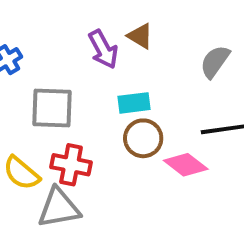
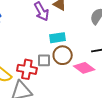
gray square: (52, 108) -> (44, 60), moved, size x0.6

